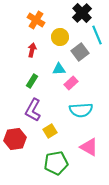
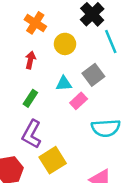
gray square: (80, 52) -> (93, 75), moved
cyan semicircle: (81, 110) -> (106, 128), moved
yellow square: (50, 131) -> (53, 160), size x1.5

